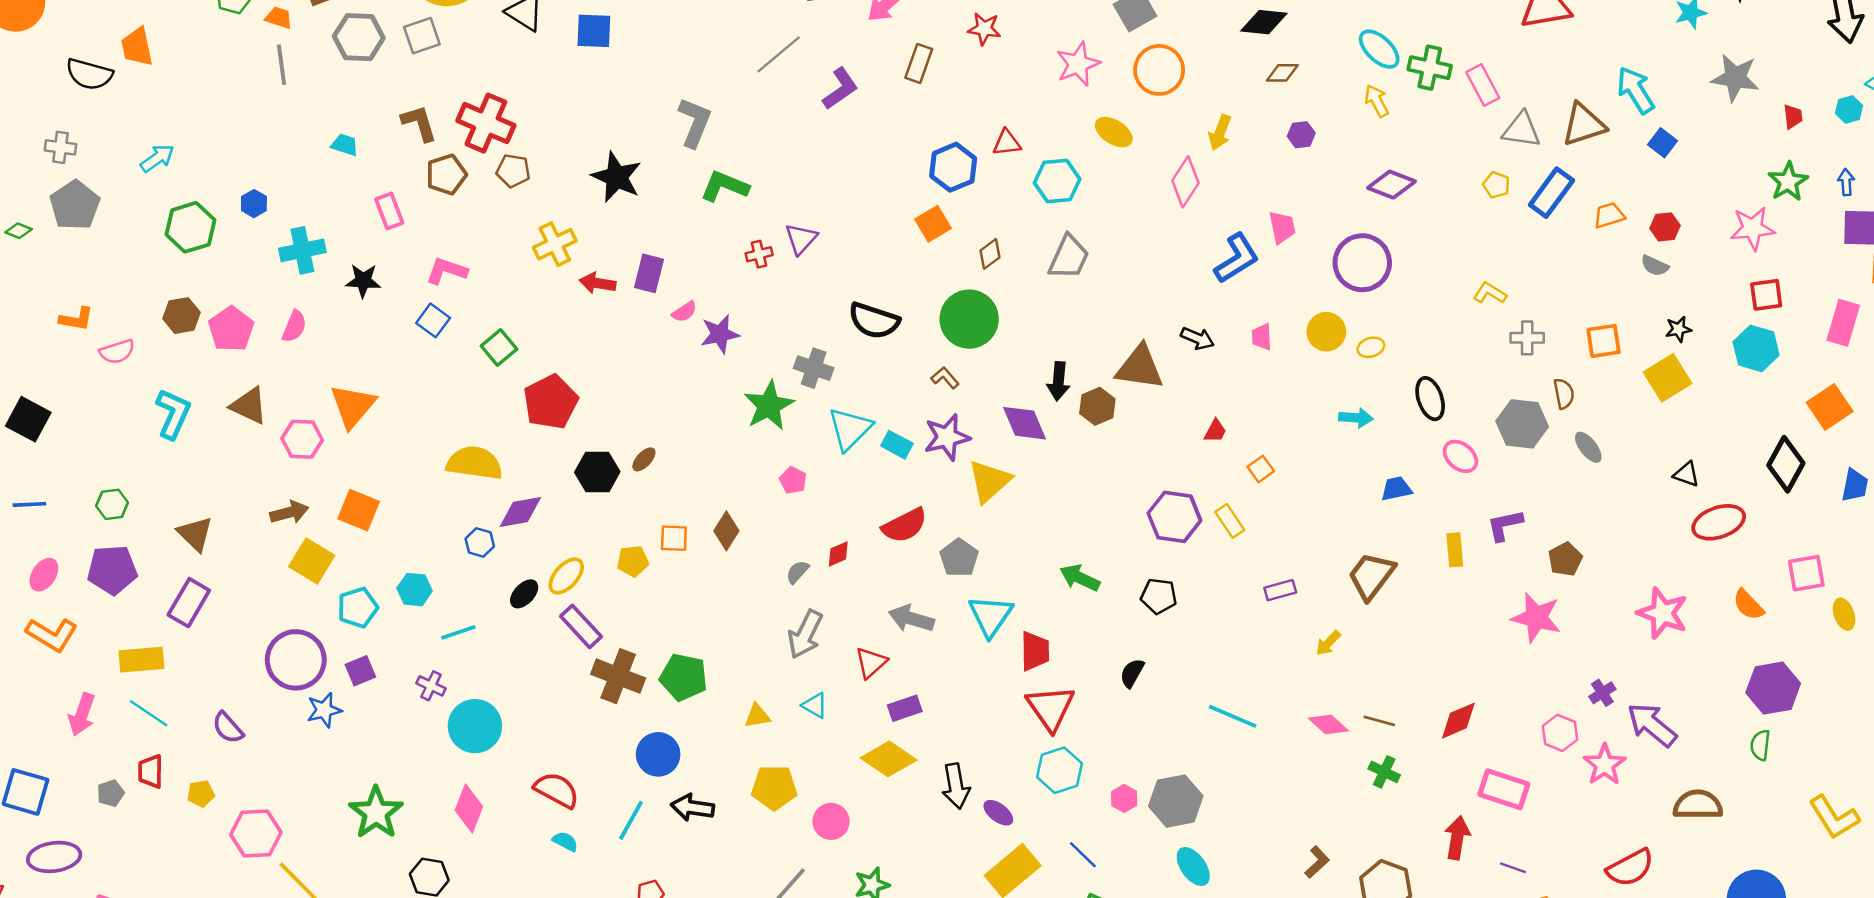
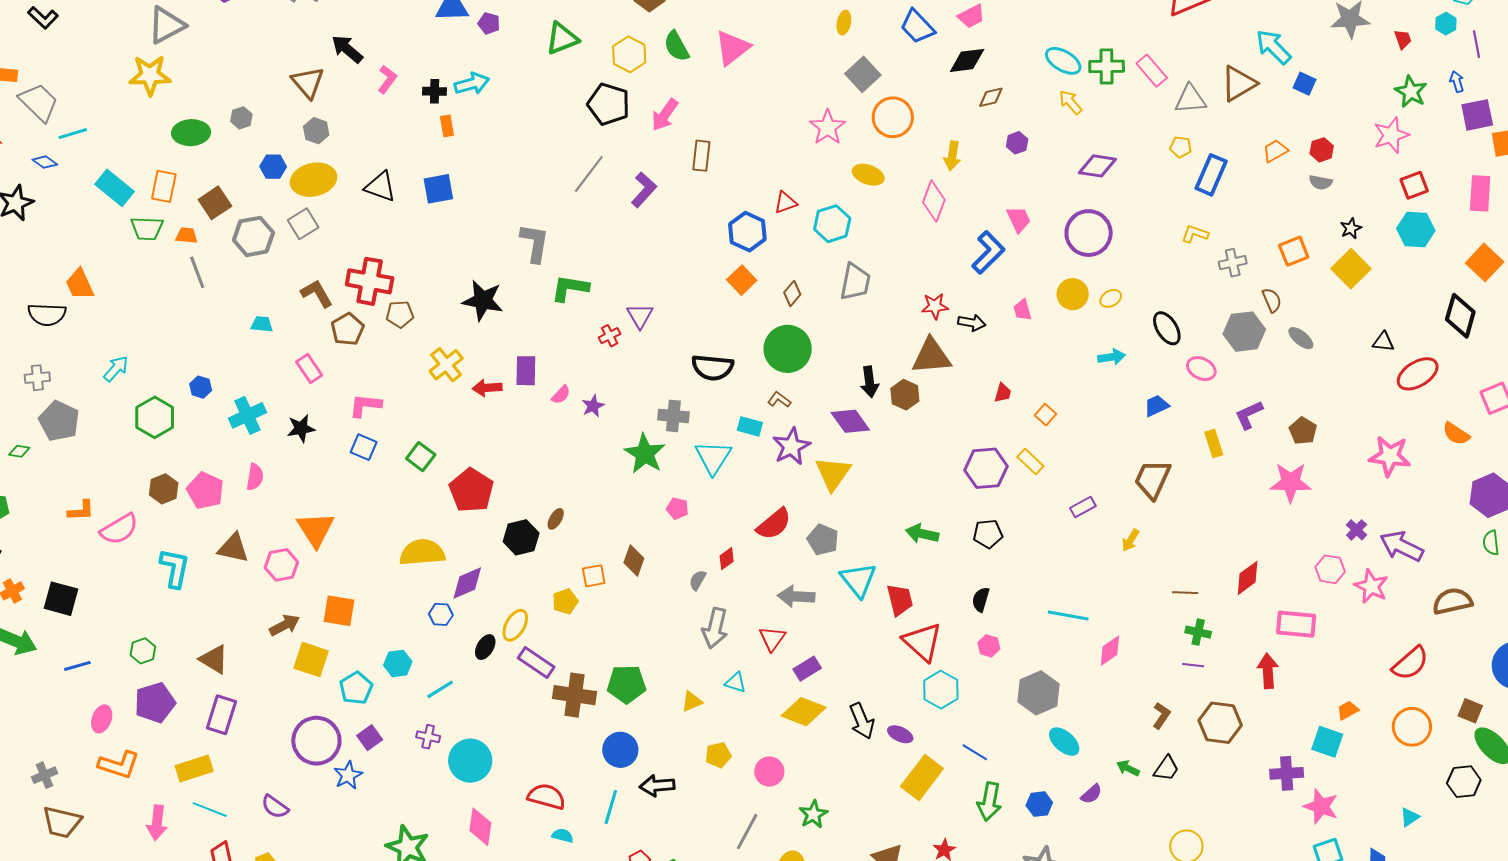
red star: (984, 29) -> (935, 306), moved
blue rectangle: (1551, 193) -> (1211, 175), moved
purple star: (720, 334) -> (593, 406), size x0.7
pink semicircle: (117, 352) -> (119, 529), size x1.4
cyan rectangle: (897, 445) -> (750, 426), moved
pink diamond: (1328, 725) -> (1110, 651), moved, turned -64
yellow pentagon: (774, 788) -> (718, 755), size x0.7
pink hexagon: (1124, 798) -> (989, 646), moved
purple line: (1513, 868) -> (1193, 665), moved

